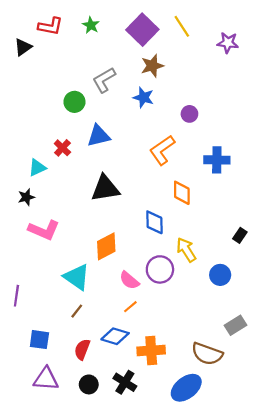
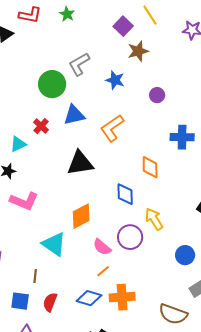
purple square: (142, 30) -> (123, 26), moved, size x0.7
brown star: (152, 66) -> (138, 51), moved
green circle: (74, 102) -> (52, 84), size x1.4
orange L-shape: (162, 150) -> (112, 128), moved
blue circle: (220, 275) -> (185, 255), moved
brown line: (77, 311) -> (35, 276), moved, turned -32
red semicircle: (82, 349) -> (50, 302), moved
orange cross: (151, 350) -> (122, 297), moved

